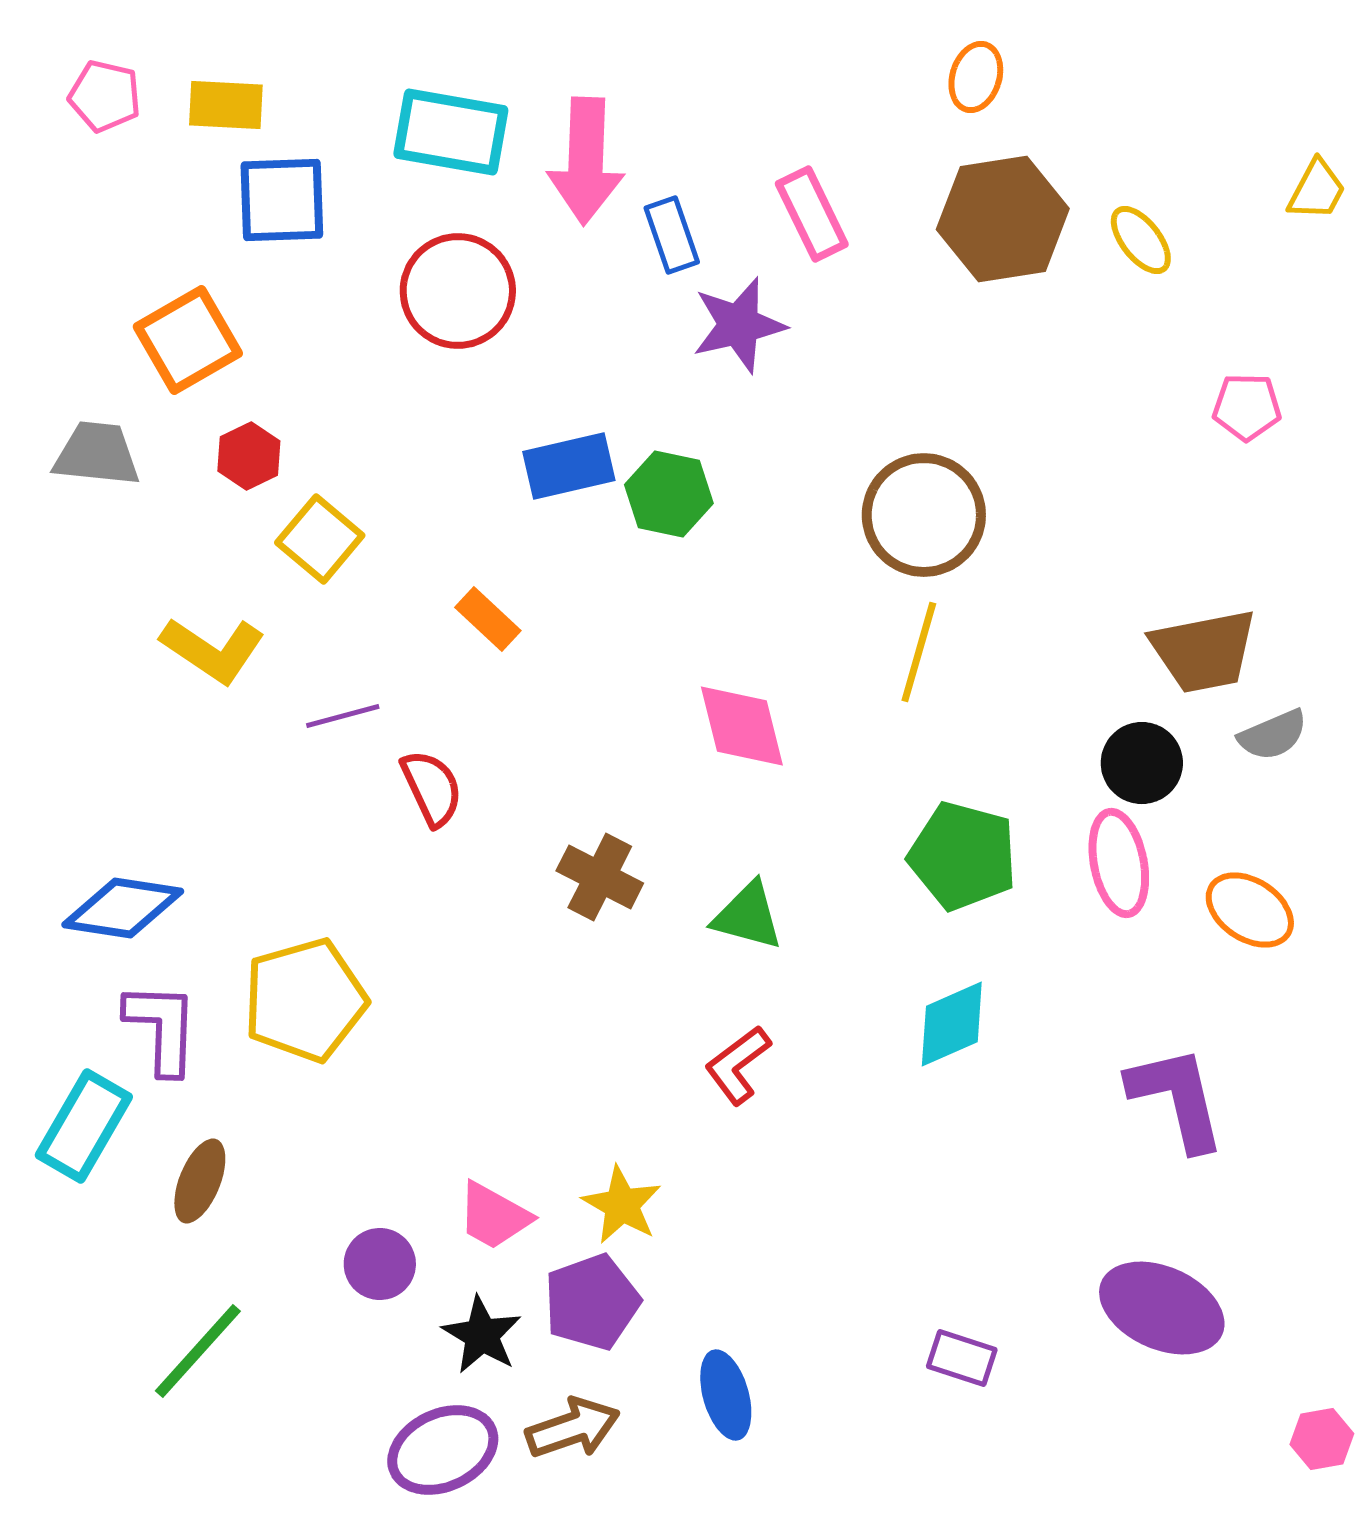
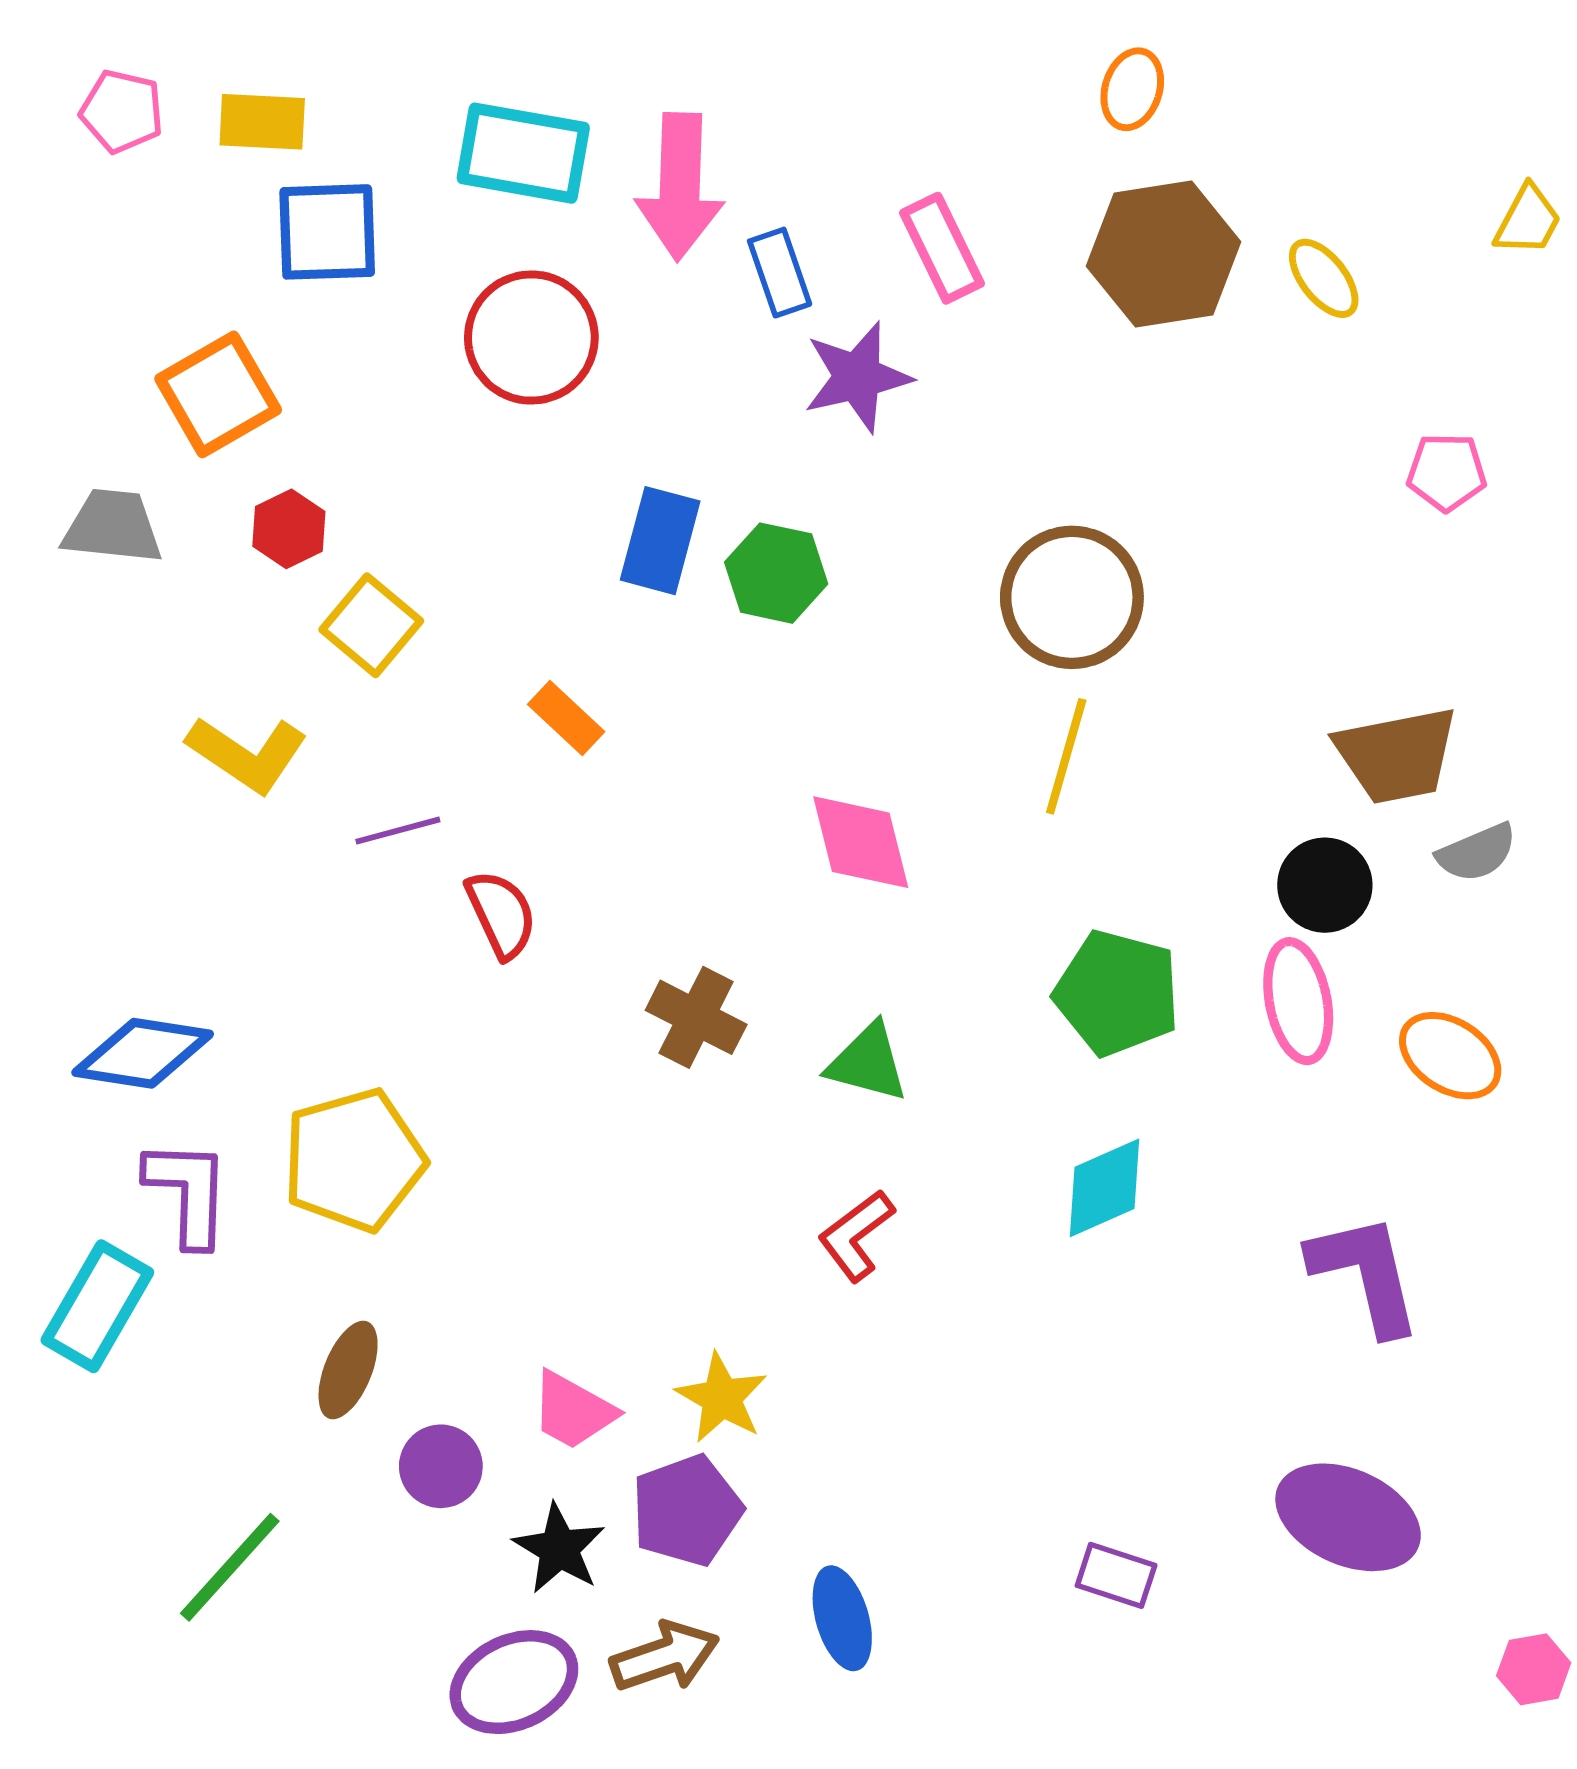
blue rectangle: (569, 466) -> (660, 541), turned -62
brown ellipse: (200, 1181) -> (348, 1370), moved

